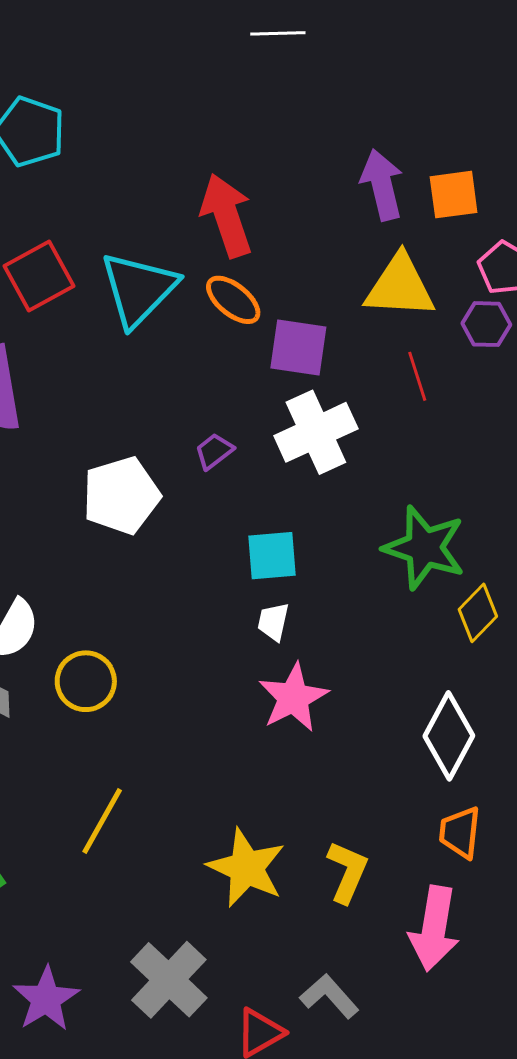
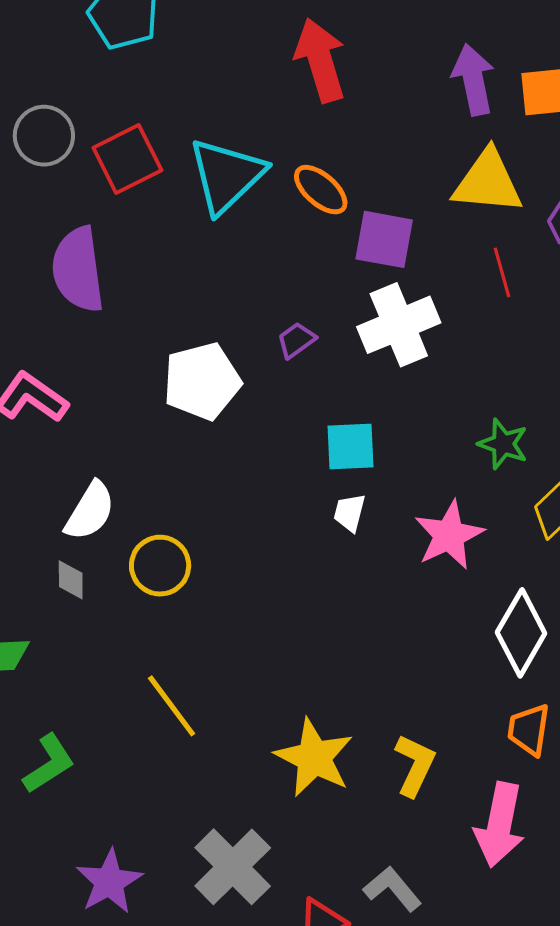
red arrow: (227, 216) -> (320, 60), moved
green star: (424, 548) -> (503, 444), size x0.6
pink star: (293, 698) -> (449, 535), moved
yellow line: (102, 821) -> (172, 706), turned -68

